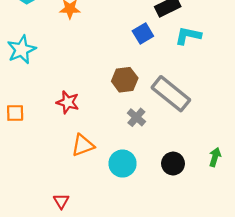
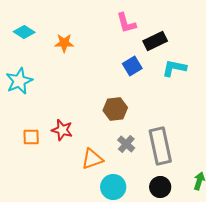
gray rectangle: (171, 94) -> (160, 146), moved, turned 39
orange square: (15, 113) -> (31, 137), moved
orange triangle: (83, 145) -> (92, 159), moved

